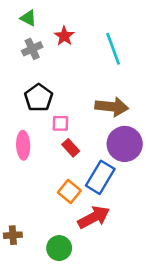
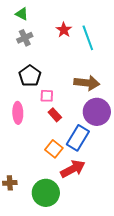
red star: (64, 36) -> (64, 30), moved
green circle: (59, 248) -> (46, 193), size x1.4

